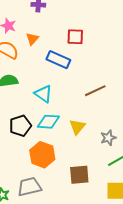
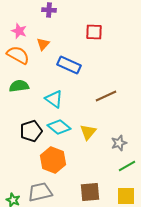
red square: (75, 37) -> (94, 32), moved
cyan diamond: (48, 122) -> (59, 127), turned 35
brown square: (79, 175) -> (90, 192), moved

